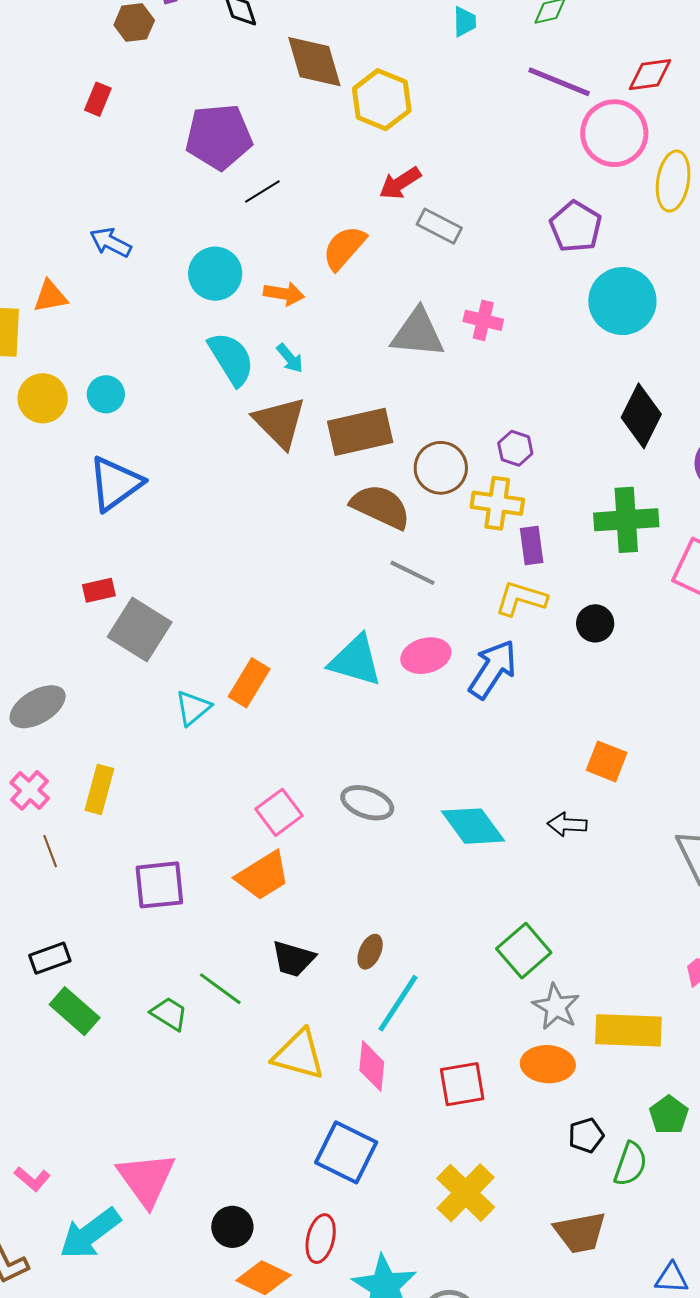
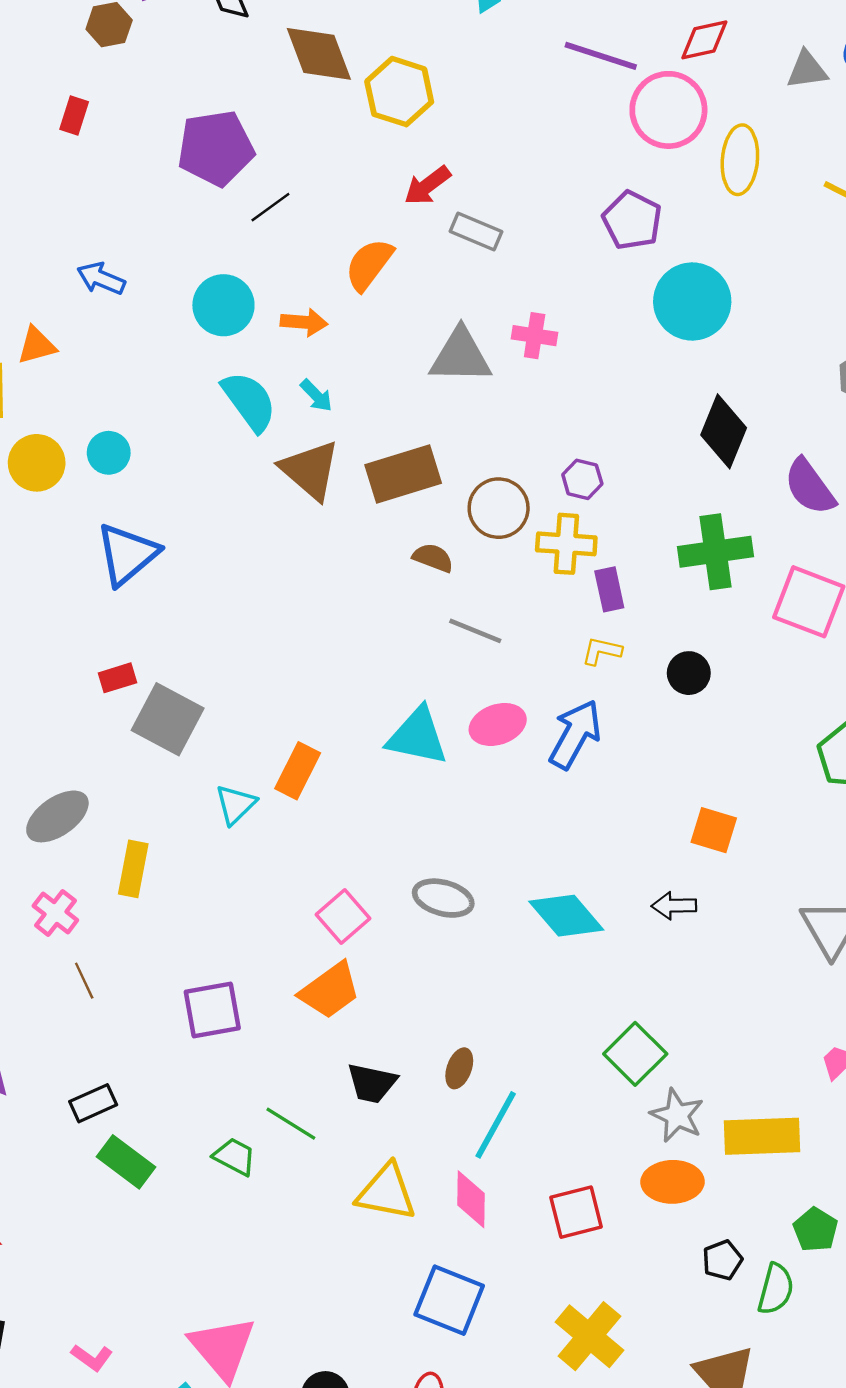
brown semicircle: (381, 507) -> (433, 558), size x0.6
yellow L-shape: (521, 599) -> (602, 651), size x0.7
yellow rectangle: (99, 789) -> (133, 869), moved

